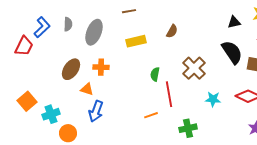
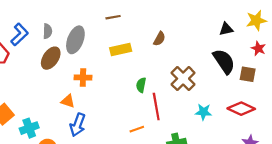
brown ellipse: (71, 69) -> (51, 58), moved

